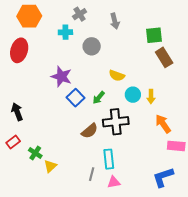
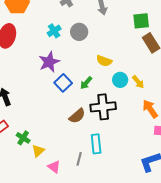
cyan cross: (65, 32) -> (54, 31), moved, turned -32
purple star: (61, 77) -> (49, 62), turned 30
yellow arrow: (151, 97) -> (138, 82), turned -40
pink triangle: (114, 182) -> (54, 167), moved, turned 48

